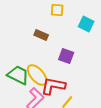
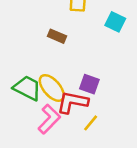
purple square: (66, 56) -> (89, 84), moved

